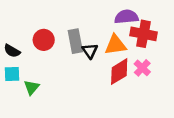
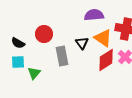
purple semicircle: (126, 17) -> (94, 15), moved
gray rectangle: (75, 41) -> (62, 56), moved
orange triangle: (115, 45) -> (103, 38), turned 42

